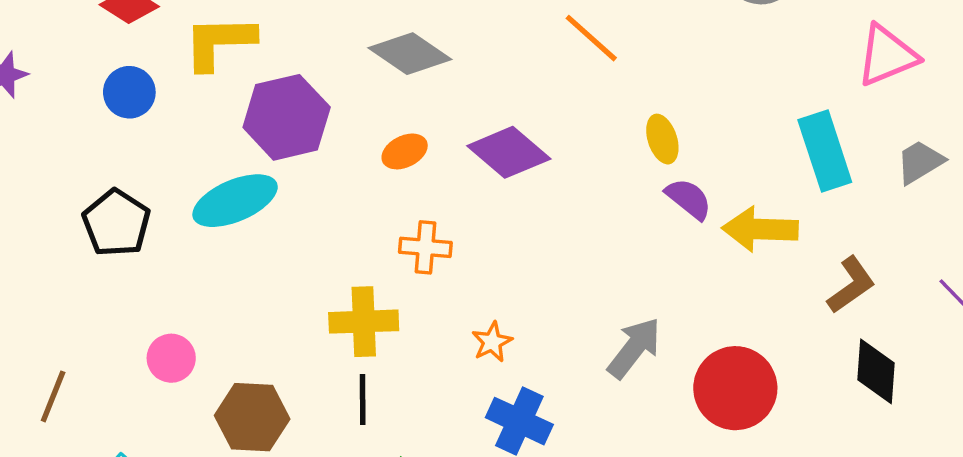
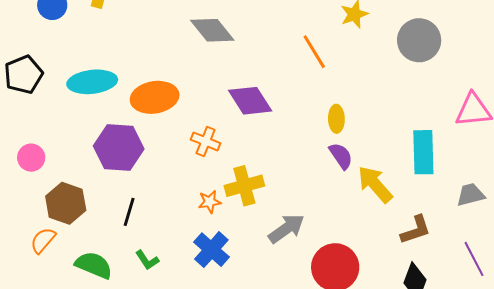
purple hexagon: (287, 117) -> (119, 148), moved
orange ellipse: (405, 151) -> (155, 97), moved, size x1.8
gray trapezoid: (920, 162) -> (471, 195), moved
yellow arrow: (760, 229) -> (375, 184), turned 30
orange cross: (425, 247) -> (206, 141), moved
yellow cross: (364, 322) -> (244, 186), moved, turned -30

